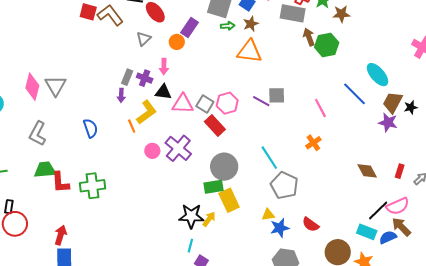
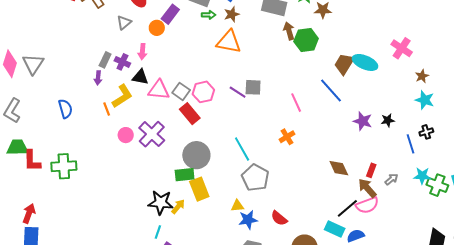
cyan ellipse: (377, 75) -> (365, 62), moved, turned -30
brown trapezoid: (393, 102) -> (344, 64), moved
black star: (411, 107) -> (388, 120), moved
brown arrow: (401, 227) -> (367, 188), moved

